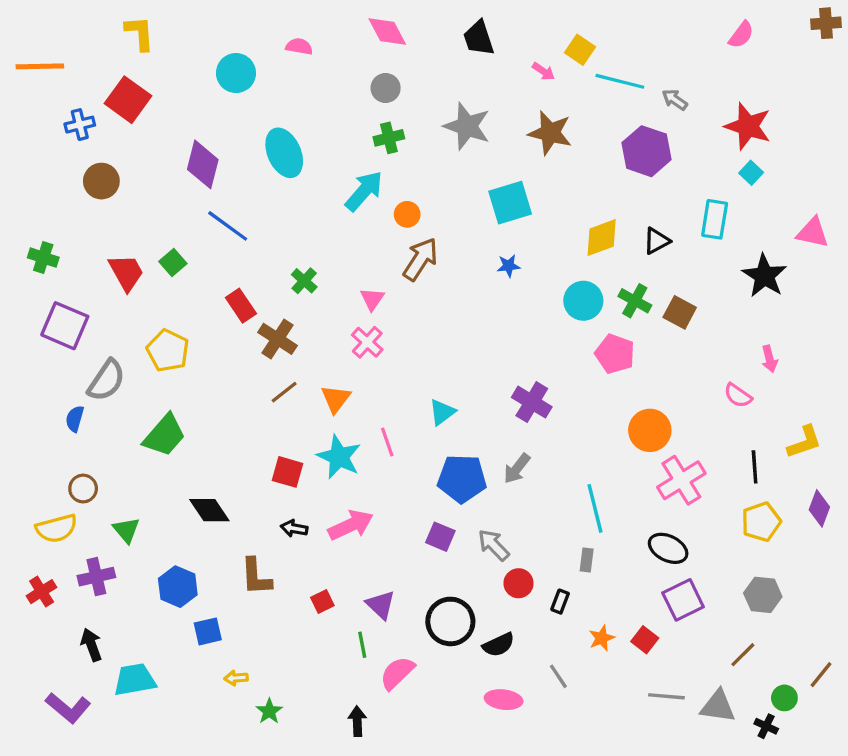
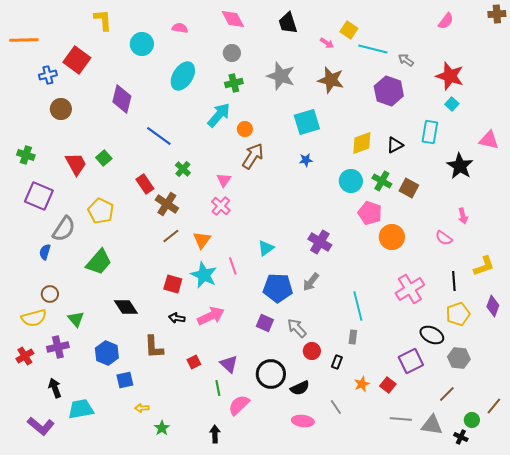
yellow L-shape: (140, 33) -> (103, 20), moved
cyan ellipse: (284, 153) -> (183, 76), moved, turned 56
blue line: (228, 226) -> (159, 136), moved
orange circle: (650, 430) -> (392, 237), moved
black ellipse: (668, 548) -> (432, 335), moved

